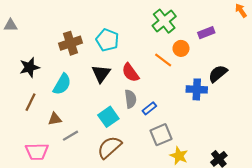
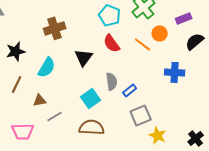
cyan pentagon: (107, 40) -> (110, 15), moved
red semicircle: (130, 73) -> (112, 43), moved
black semicircle: (218, 74) -> (195, 41), moved
brown semicircle: (109, 147) -> (92, 127), turned 45

